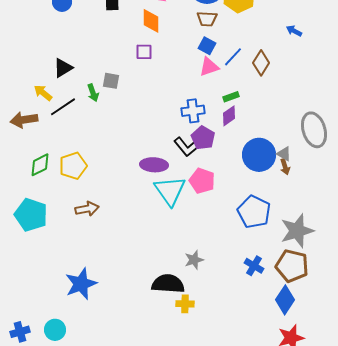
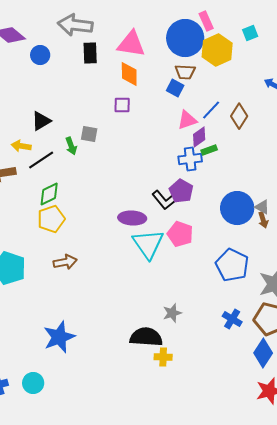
blue square: (207, 46) -> (175, 88), moved
yellow arrow: (43, 93) -> (21, 146), turned -30
blue cross: (193, 111) -> (190, 159), moved
purple diamond: (229, 116) -> (199, 137), moved
green diamond: (40, 165) -> (49, 194), moved

